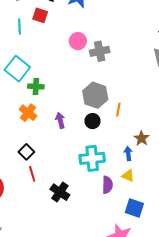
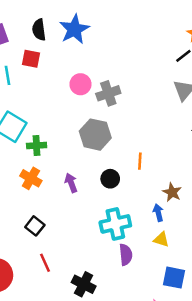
gray hexagon: (95, 95) -> (95, 135), moved
red line: (32, 174) -> (45, 263), moved
purple semicircle: (107, 185) -> (126, 255), moved
black cross: (60, 192) -> (84, 284), moved

